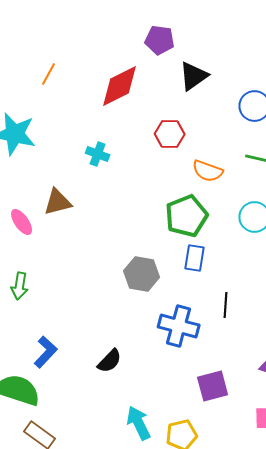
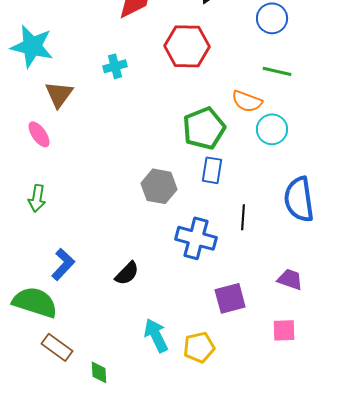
red hexagon: (170, 134) -> (187, 46), size x1.5
cyan cross: (98, 154) -> (115, 66), turned -35
orange semicircle: (208, 171) -> (247, 101), moved
brown triangle: (58, 202) -> (59, 94), moved, turned -40

